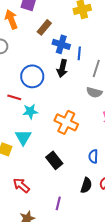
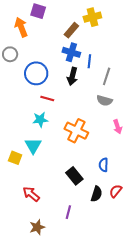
brown rectangle: (44, 27) -> (71, 30), moved
blue circle: (32, 76) -> (36, 73), moved
red line: (14, 97) -> (47, 99), moved
black rectangle: (54, 160) -> (74, 176), moved

